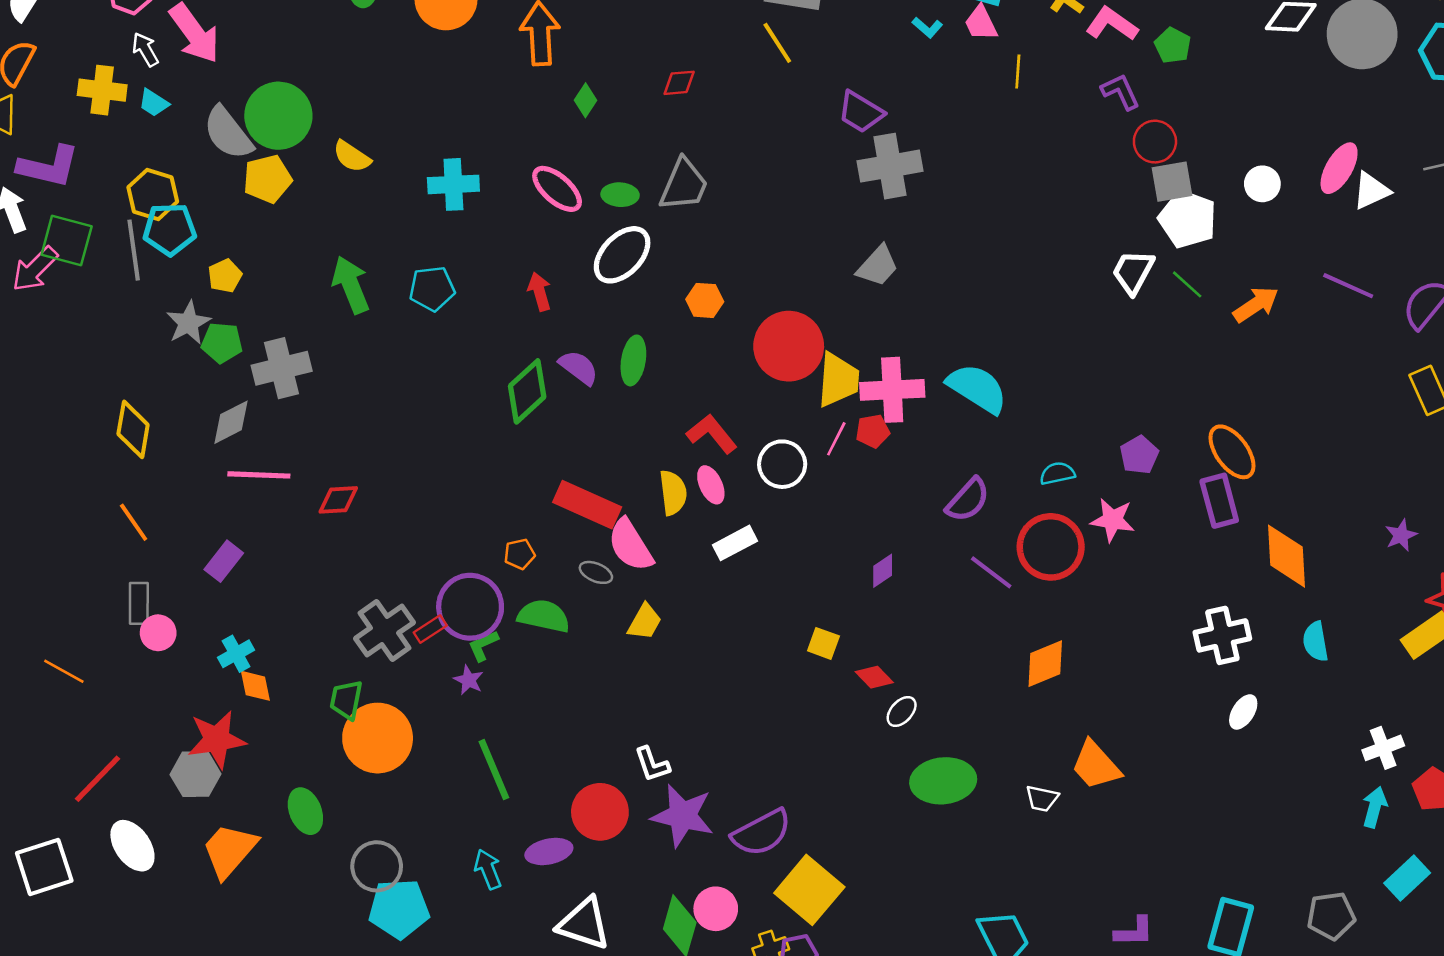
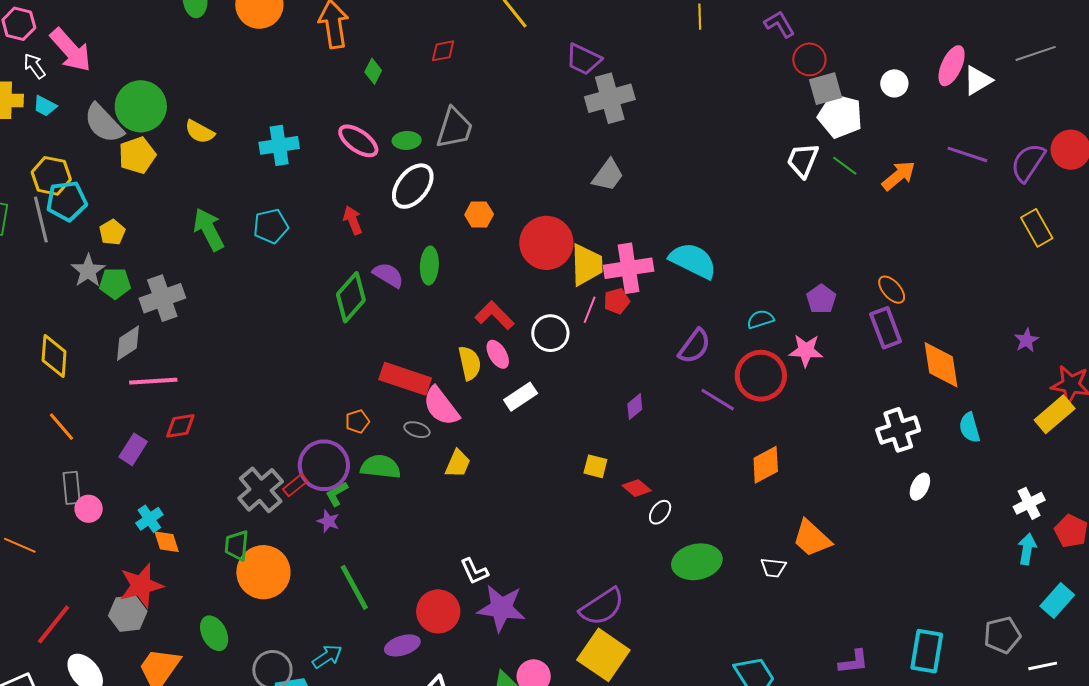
orange ellipse: (1232, 452) -> (892, 290), size x0.7
red diamond: (338, 500) -> (180, 426), moved
purple semicircle: (762, 833) -> (602, 607), moved
cyan arrow: (488, 869) -> (327, 656), moved, turned 84

